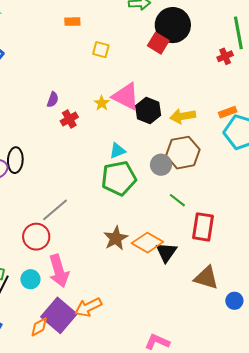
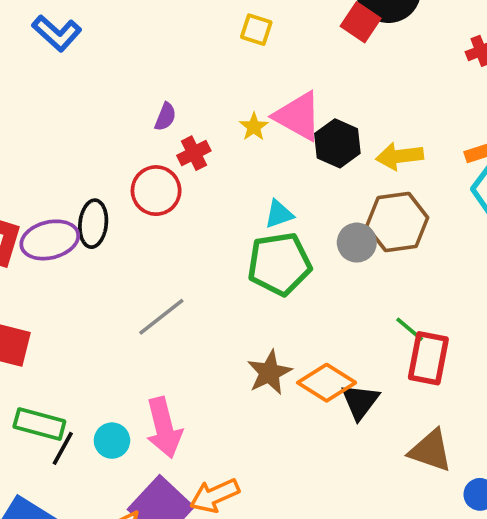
green line: (177, 200) -> (410, 329), moved
red circle: (36, 237) -> (156, 191), moved

